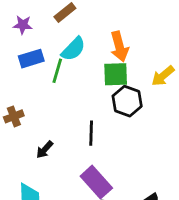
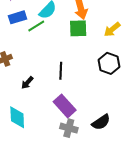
green line: (57, 71) -> (36, 26), turned 42
black hexagon: (127, 101) -> (109, 63), moved

